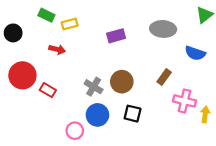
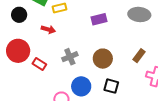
black circle: (13, 33) -> (19, 15), moved
gray cross: (94, 87) -> (70, 57), moved, turned 35

